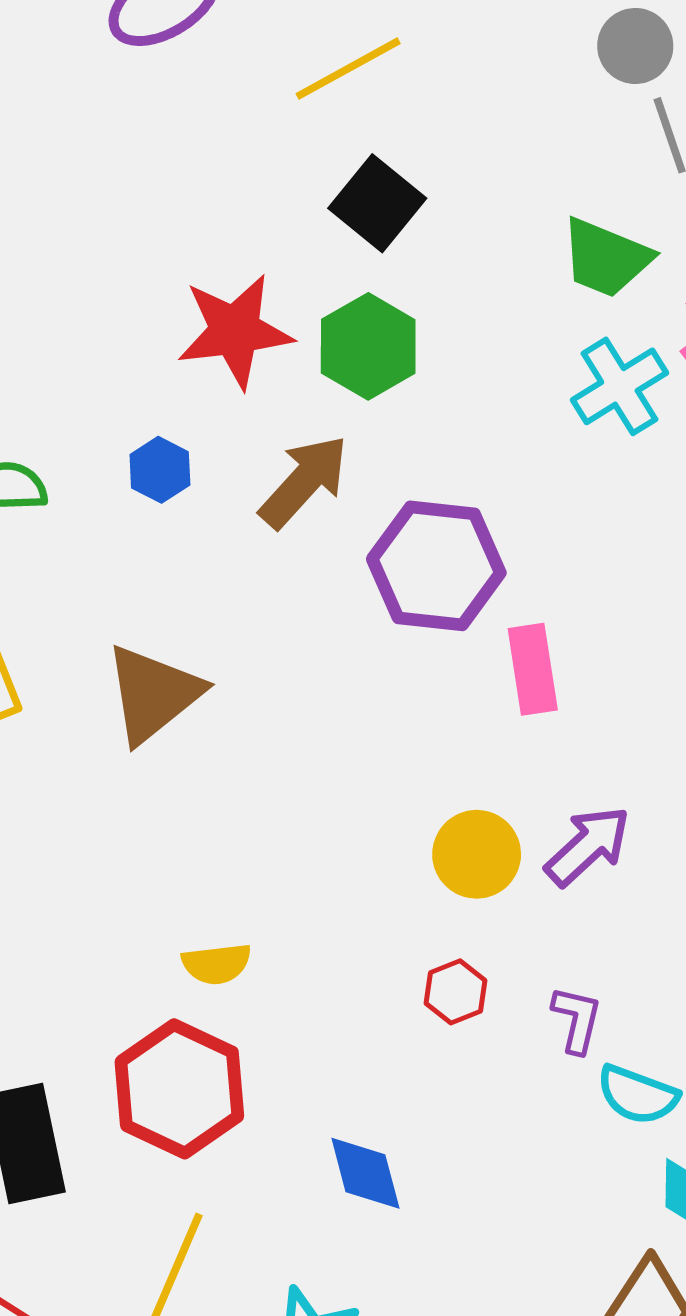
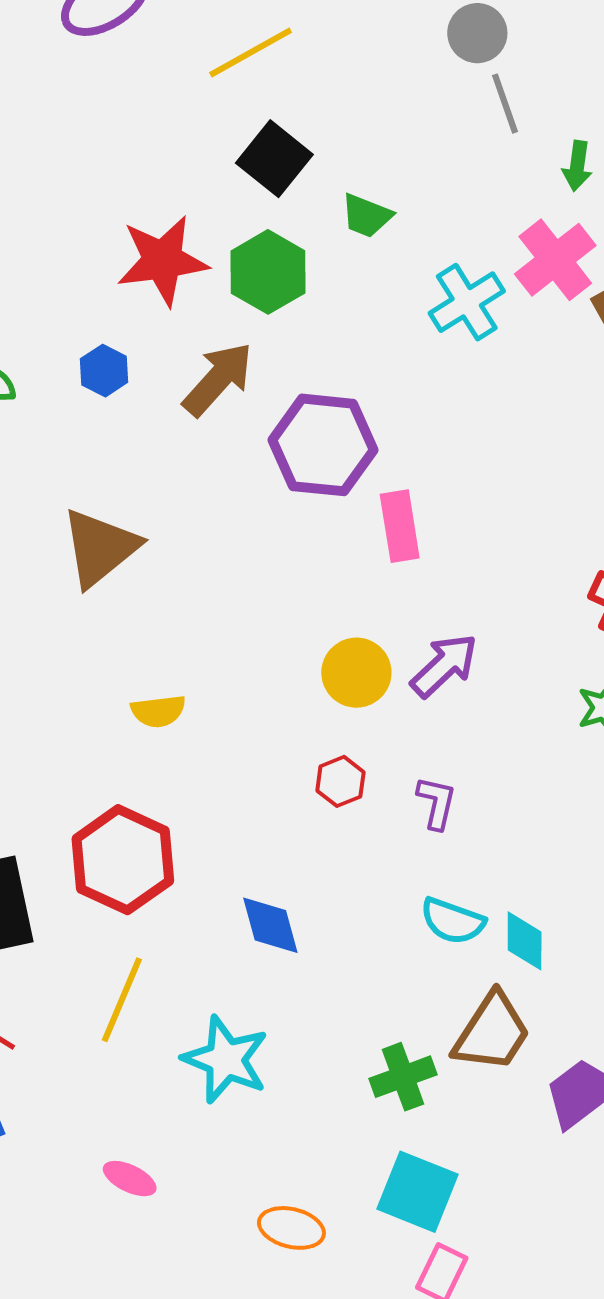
green trapezoid: (606, 258) -> (367, 216), moved, size x0.7
yellow semicircle: (217, 964) -> (158, 711), moved
cyan semicircle: (638, 1095) -> (453, 921), moved

